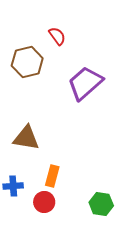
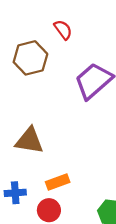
orange rectangle: (52, 176) -> (58, 182), turned 55

